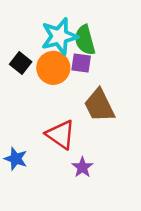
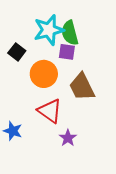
orange circle: (53, 68) -> (44, 74), moved

